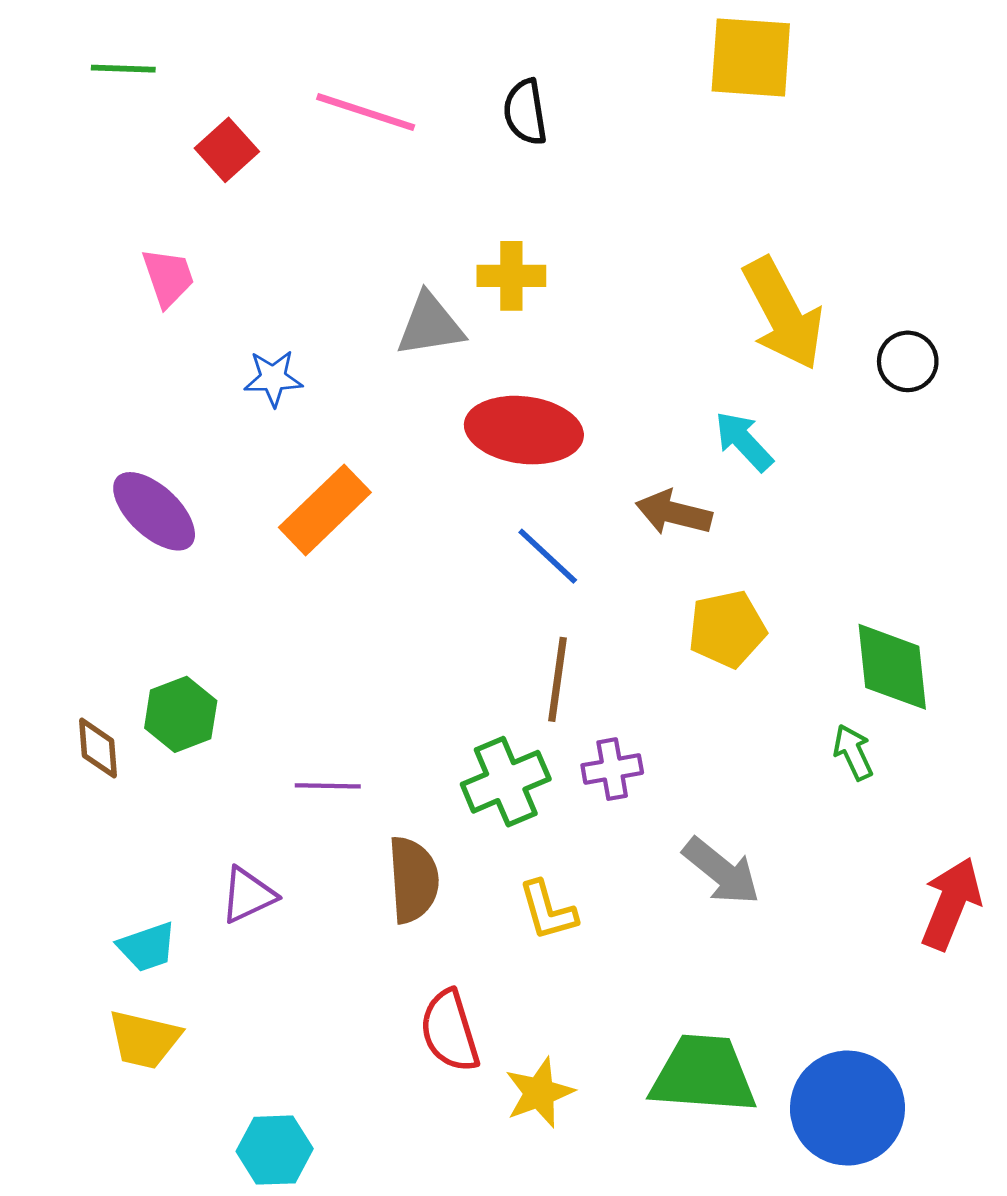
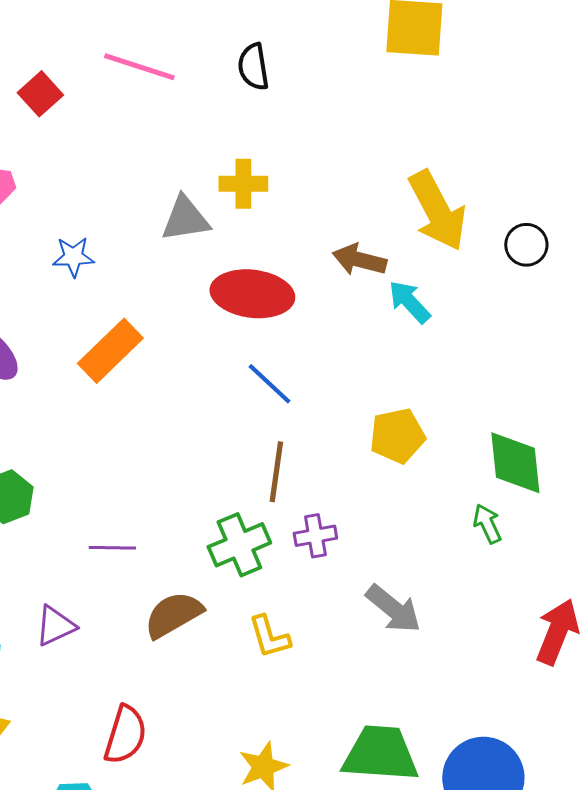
brown arrow: (674, 513) -> (359, 260), moved
brown semicircle: (413, 880) -> (173, 615), turned -116
red semicircle: (450, 1031) -> (125, 735), moved, turned -146

